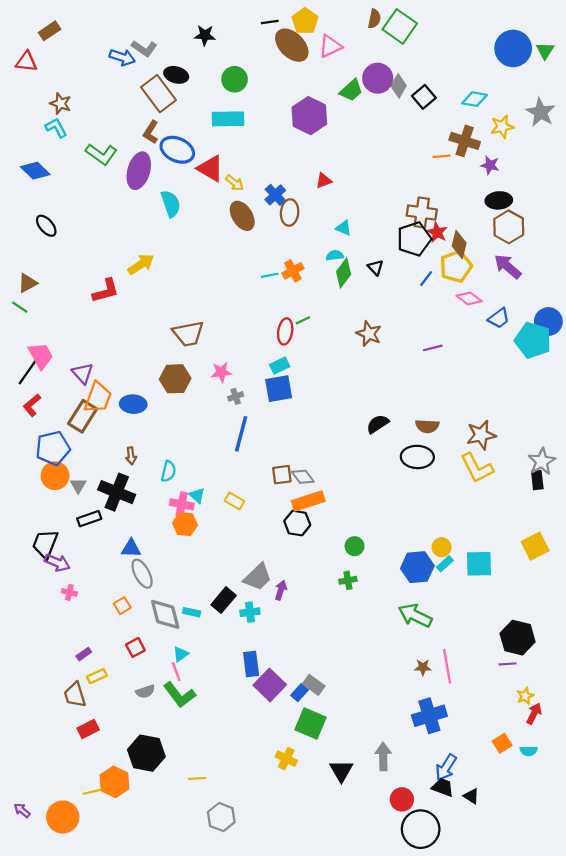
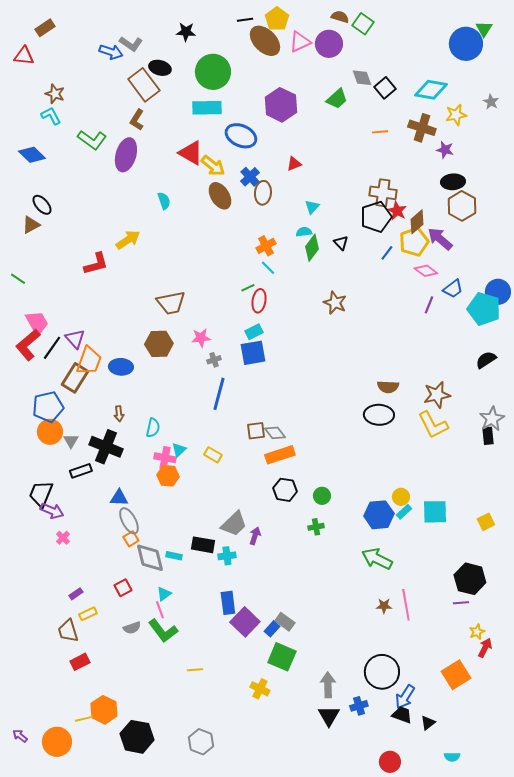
brown semicircle: (374, 19) -> (340, 17), turned -84
green square: (400, 26) -> (363, 24), size x0.7
green triangle: (545, 51) -> (484, 29), moved
purple circle: (378, 78) -> (329, 44), moved
green circle: (235, 79) -> (213, 72), size x1.5
gray diamond: (399, 86) -> (362, 78), turned -50
green trapezoid: (351, 90) -> (337, 99), moved
cyan diamond: (475, 99) -> (431, 90), size x1.4
gray star: (541, 112) -> (491, 102), size x0.6
blue ellipse: (177, 150) -> (241, 136), moved
orange line: (442, 156) -> (380, 132), moved
yellow arrow: (235, 183) -> (213, 166), size x1.4
cyan semicircle: (171, 204) -> (164, 201), moved, size x0.7
cyan triangle: (344, 228) -> (312, 207), turned 49
brown diamond: (459, 244) -> (417, 222), turned 35
purple arrow: (508, 266) -> (440, 239), moved
cyan line: (270, 275) -> (268, 268), moved, turned 56
brown triangle: (28, 283) -> (31, 225), moved
green line: (303, 320) -> (248, 288), moved
purple line: (433, 348) -> (429, 305), moved, turned -54
black line: (28, 372) -> (52, 348), moved
red L-shape: (32, 405) -> (28, 345), moved, size x1.5
black semicircle: (378, 424) -> (486, 360), moved
cyan triangle: (197, 495) -> (179, 450), turned 35
black hexagon: (297, 523) -> (285, 490), moved
yellow square: (535, 546) -> (486, 522), moved, size x0.7
pink cross: (69, 592) -> (63, 538), turned 32
black rectangle: (224, 600) -> (203, 545), turned 60
orange square: (122, 606) -> (131, 539), moved
blue cross: (429, 716) -> (359, 706), moved, size x0.6
orange square: (502, 743) -> (456, 675), size x1.6
cyan semicircle: (529, 751) -> (452, 757), moved
black hexagon: (146, 753) -> (137, 737), moved
gray arrow: (383, 756) -> (328, 685), moved
black triangle: (341, 771) -> (329, 716), moved
yellow line: (197, 778) -> (195, 670), moved
black triangle: (471, 796) -> (428, 723), turned 49
red circle: (402, 799) -> (390, 762), moved
black circle: (421, 829) -> (382, 672), moved

